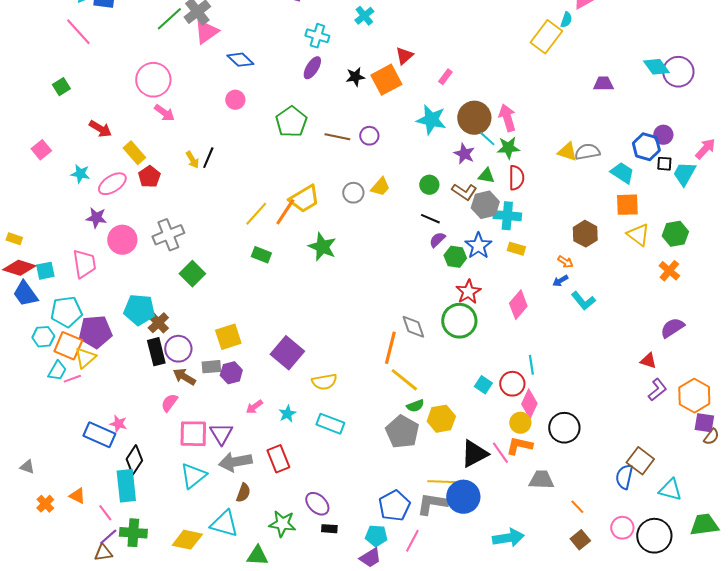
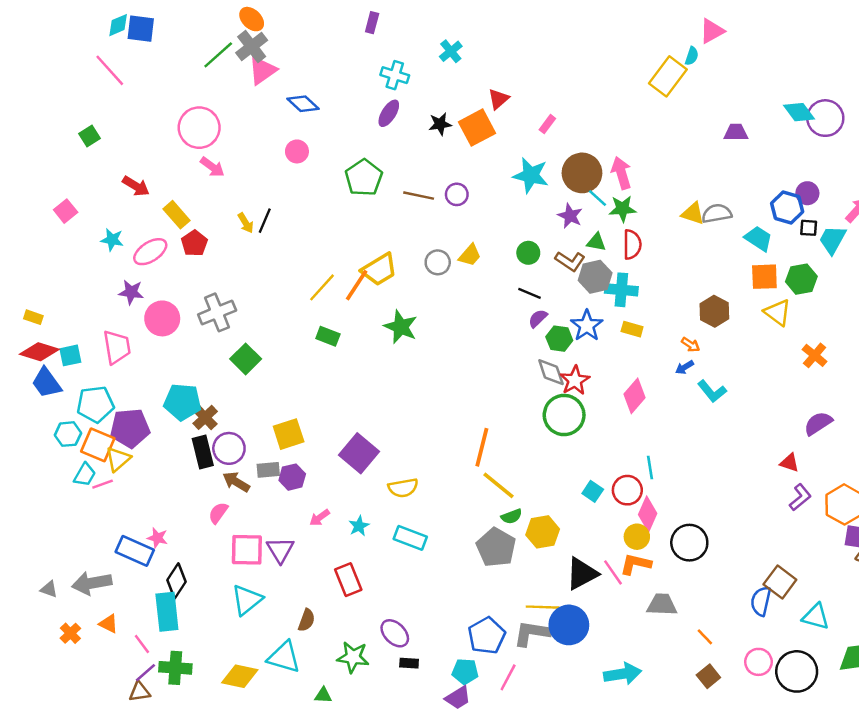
green hexagon: (675, 234) -> (801, 279), moved
gray diamond: (413, 327) -> (551, 372), moved
gray arrow: (235, 462) -> (92, 583), moved
green triangle: (257, 556) -> (323, 695), size x0.7

